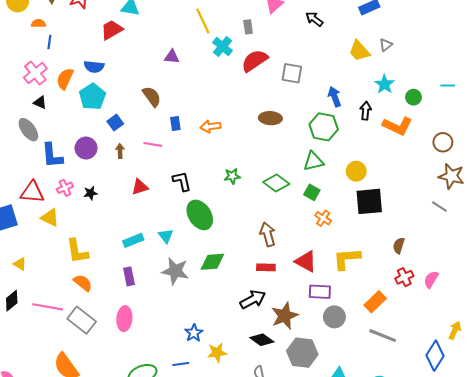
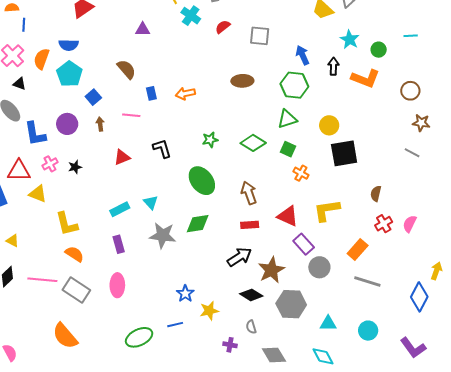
red semicircle: (255, 61) -> (223, 27), size x0.6
brown star: (451, 176) -> (421, 123), size x0.7
green ellipse: (200, 215) -> (202, 181), moved
purple rectangle: (320, 292) -> (304, 244), turned 50

